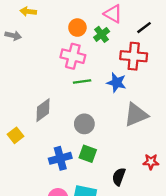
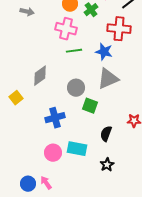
gray arrow: (13, 36) -> (27, 12), moved
gray triangle: (136, 115) -> (108, 79), moved
green square: (88, 154) -> (90, 106), moved

